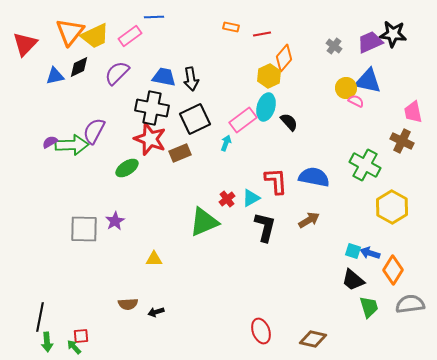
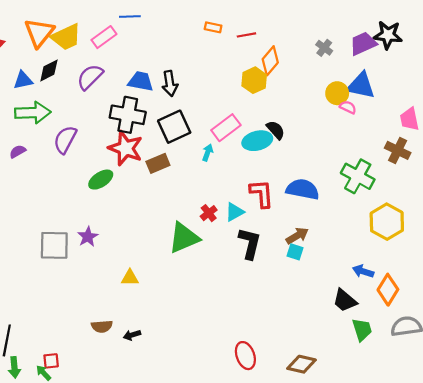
cyan ellipse: (266, 107) -> (257, 141), moved, turned 60
green arrow: (72, 145) -> (33, 113), moved
cyan square: (353, 251) -> (295, 252), moved

